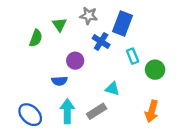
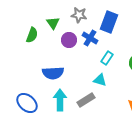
cyan rectangle: (133, 56) -> (107, 58), moved, turned 56
purple circle: (75, 61) -> (69, 40), moved
blue semicircle: (59, 81) -> (53, 73), size x1.5

